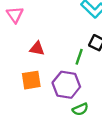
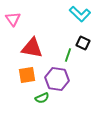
red triangle: (37, 49) -> (32, 48), size x1.6
green semicircle: (80, 109) -> (42, 98), moved

